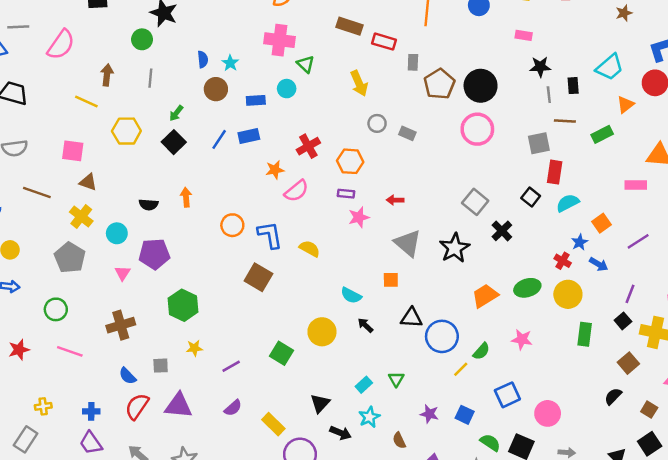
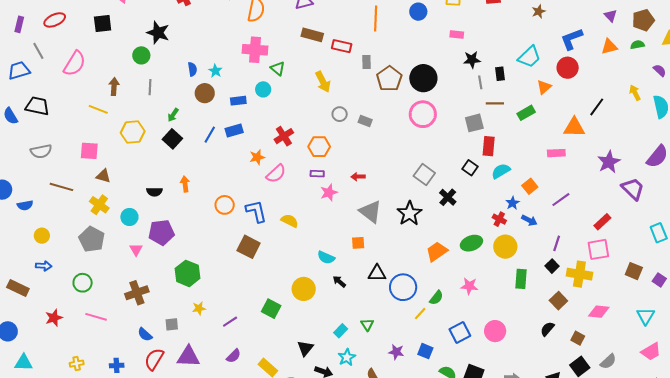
gray line: (18, 27) -> (38, 51), turned 66
pink circle: (548, 413) -> (495, 331), moved

